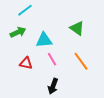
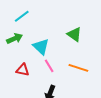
cyan triangle: (44, 40) -> (41, 47), turned 48
orange line: (81, 61) -> (78, 68), turned -36

